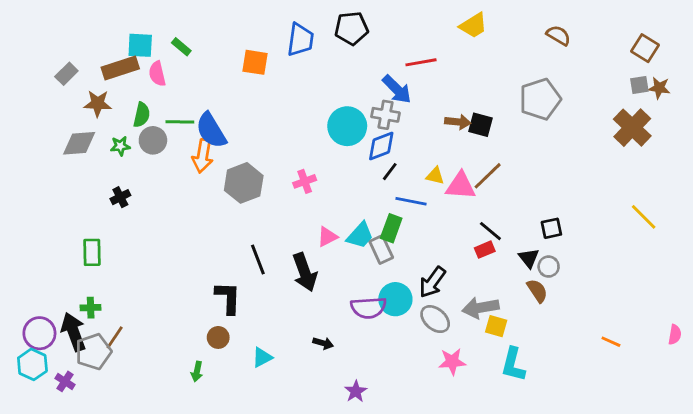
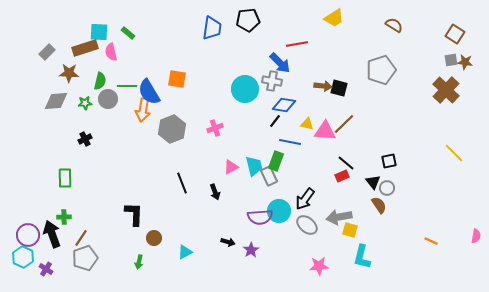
orange square: (255, 62) -> (177, 79), moved
blue diamond: (381, 146) -> (284, 105), moved, turned 30
cyan trapezoid: (360, 235) -> (254, 166), turned -55
black arrow: (305, 272) -> (215, 192), size x0.6
black L-shape: (228, 298) -> (134, 214), moved
gray pentagon: (93, 352) -> (85, 258), moved
pink star: (452, 362) -> (319, 266), moved
purple star: (356, 391) -> (251, 250), moved

